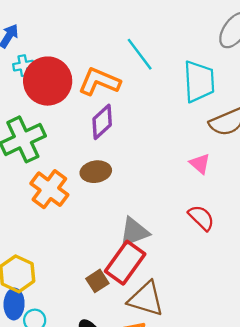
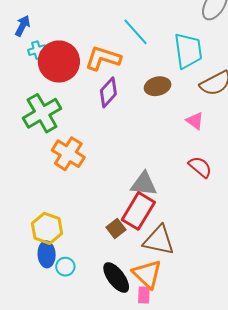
brown ellipse: (96, 172) -> (158, 86), moved
gray triangle: (134, 232) -> (144, 184), turned 32

